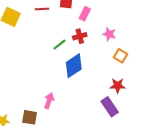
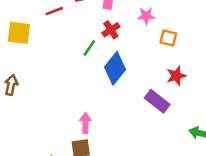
pink arrow: (49, 101) -> (85, 123), moved
purple rectangle: (110, 107) -> (157, 101), moved

